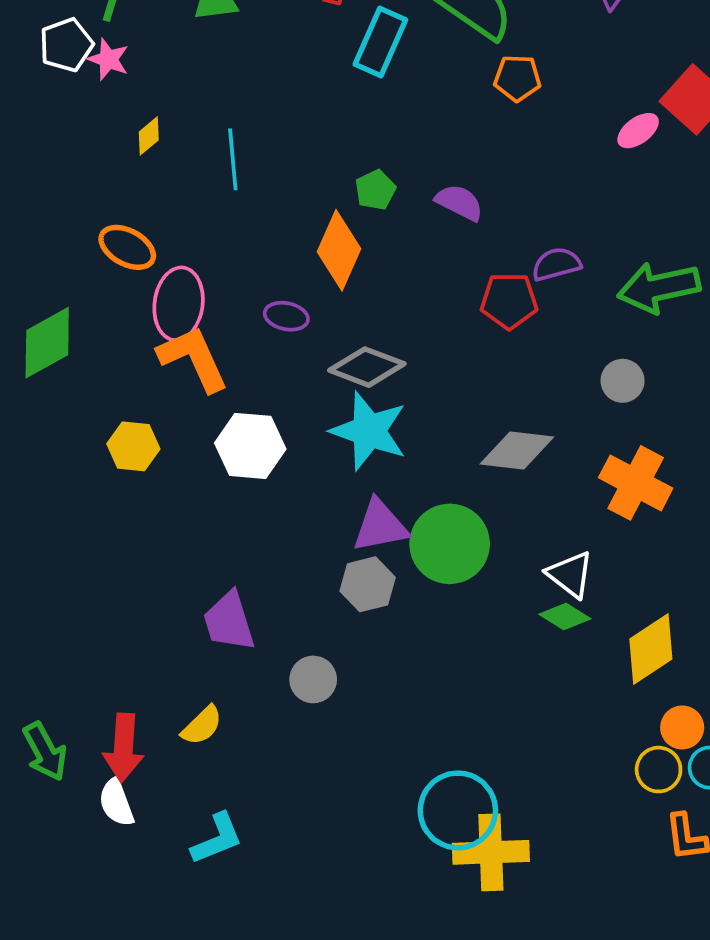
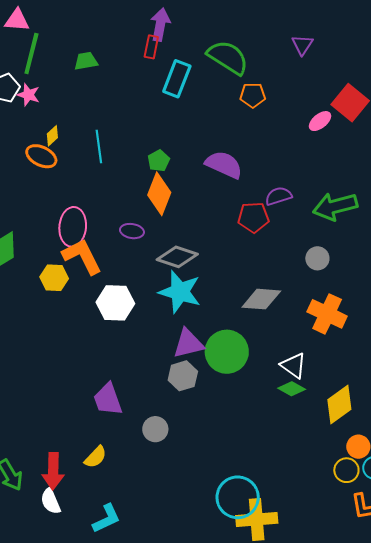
green pentagon: (375, 190) -> (159, 161), moved
purple semicircle: (459, 202) -> (224, 165), size x1.4
orange ellipse: (127, 247) -> (41, 156), moved
yellow hexagon: (133, 446) -> (54, 278), moved

